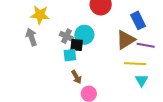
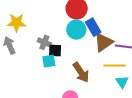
blue rectangle: (138, 20) -> (93, 27), moved
cyan circle: (84, 35) -> (76, 30), moved
brown arrow: (76, 77) -> (81, 72), moved, size x1.5

